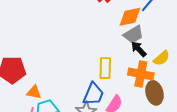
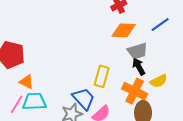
orange diamond: (130, 17) -> (124, 30), moved
blue trapezoid: (93, 94) -> (84, 99), turned -80

